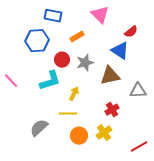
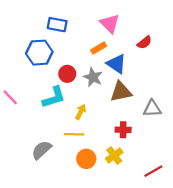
orange rectangle: (77, 37) -> (99, 48), moved
blue triangle: (120, 51) -> (116, 64), moved
gray star: (85, 63) -> (93, 77), turned -30
red cross: (112, 110) -> (123, 130), turned 32

